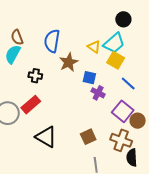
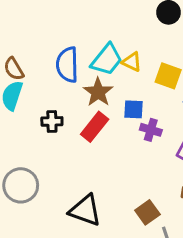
cyan trapezoid: (114, 43) -> (107, 60), moved
red rectangle: (31, 105) -> (95, 127), moved
brown square: (88, 137) -> (147, 212), moved

